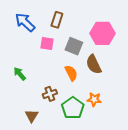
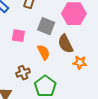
pink square: (47, 44) -> (18, 36), moved
orange star: (94, 99) -> (80, 63), moved

